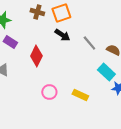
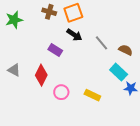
purple rectangle: (10, 42) -> (55, 50), moved
red diamond: (36, 56) -> (41, 75), moved

